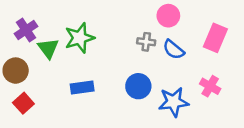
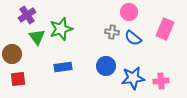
purple cross: (26, 30) -> (27, 15), moved
pink cross: (210, 86) -> (161, 81), moved, turned -35
red square: (23, 103) -> (18, 79), turned 35

